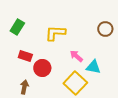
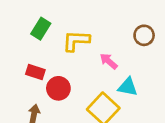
green rectangle: (17, 27) -> (41, 29), moved
pink arrow: (76, 56) -> (109, 61), moved

